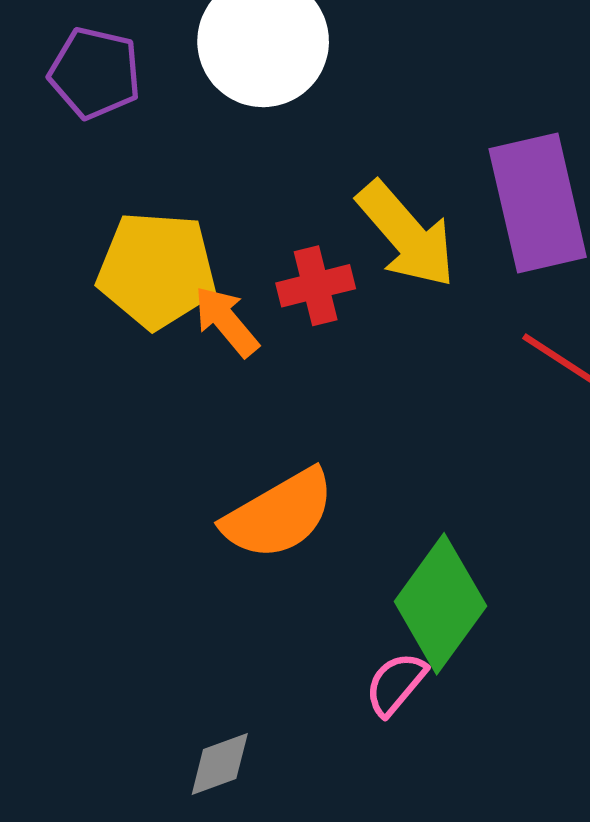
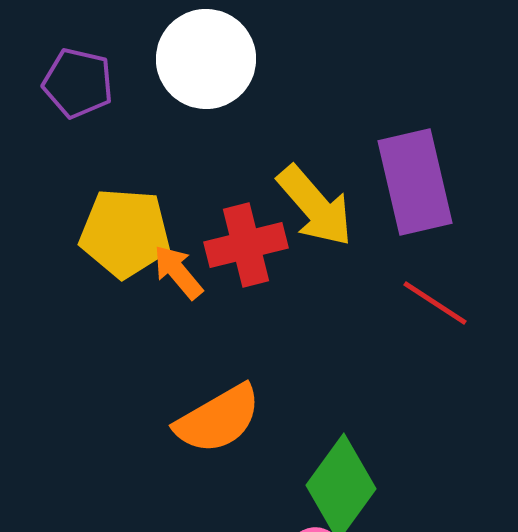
red cross: (316, 286) -> (246, 245), size x1.4

